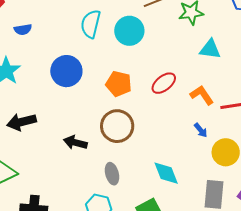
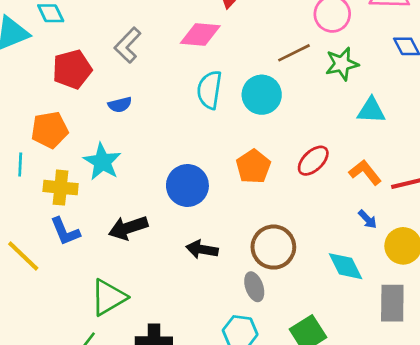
blue circle: (66, 71) -> (187, 185), moved
orange pentagon: (119, 84) -> (253, 166), turned 30
brown circle: (117, 126) -> (273, 247), moved
cyan diamond: (166, 173) -> (346, 266), moved

